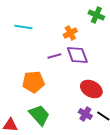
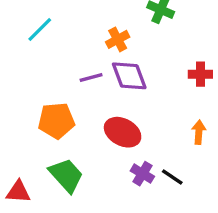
cyan line: (23, 27) -> (40, 29), turned -54
red ellipse: (91, 89) -> (123, 132), moved

